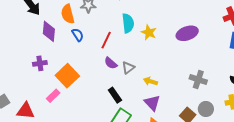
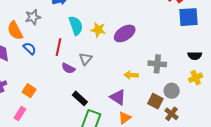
purple ellipse: (187, 33) -> (125, 33), moved
gray triangle: (128, 68) -> (86, 59), moved
orange square: (67, 76) -> (29, 91), size x0.6
yellow arrow: (150, 81) -> (131, 75), moved

